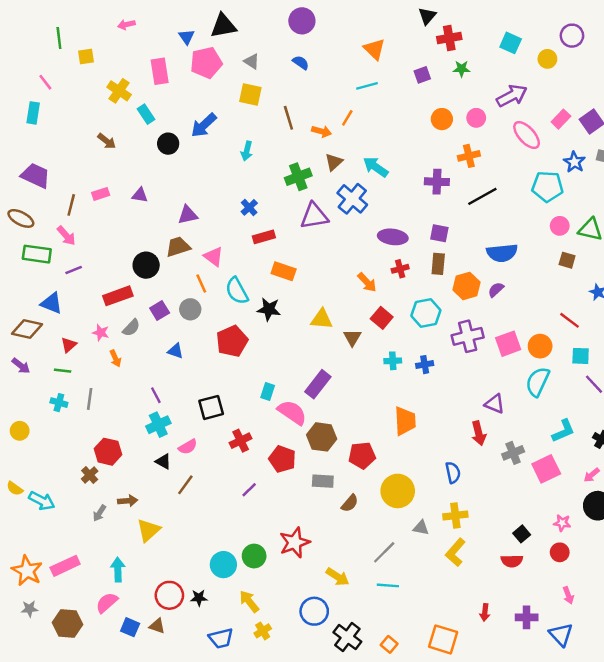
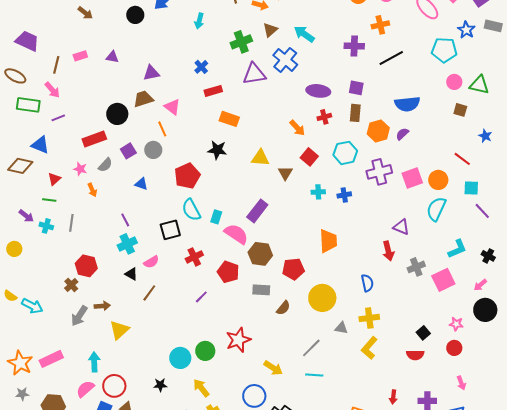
cyan semicircle: (237, 291) -> (191, 210), moved
purple arrow: (21, 366) -> (26, 216), moved
gray arrow: (99, 513) -> (79, 316), size x1.5
red circle: (169, 595) -> (114, 386), moved

